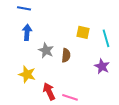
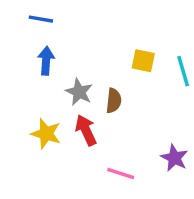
purple star: (102, 66) -> (174, 158), moved
red arrow: (49, 91) -> (86, 130), moved

